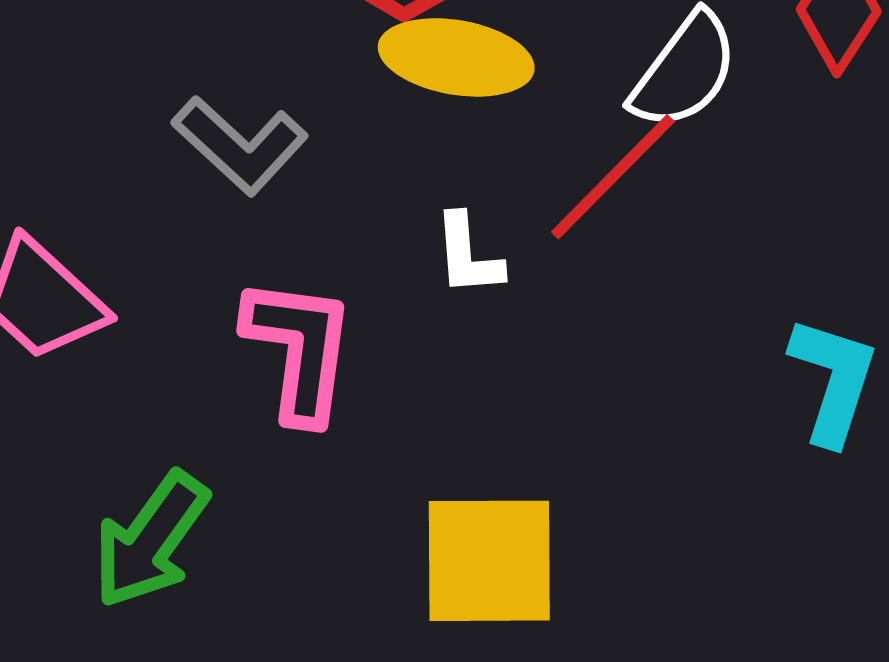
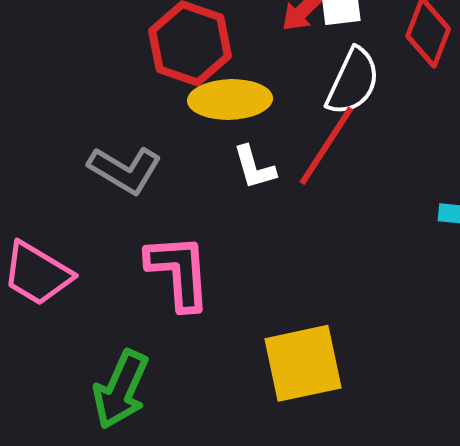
white L-shape: (468, 255) -> (254, 167), moved

